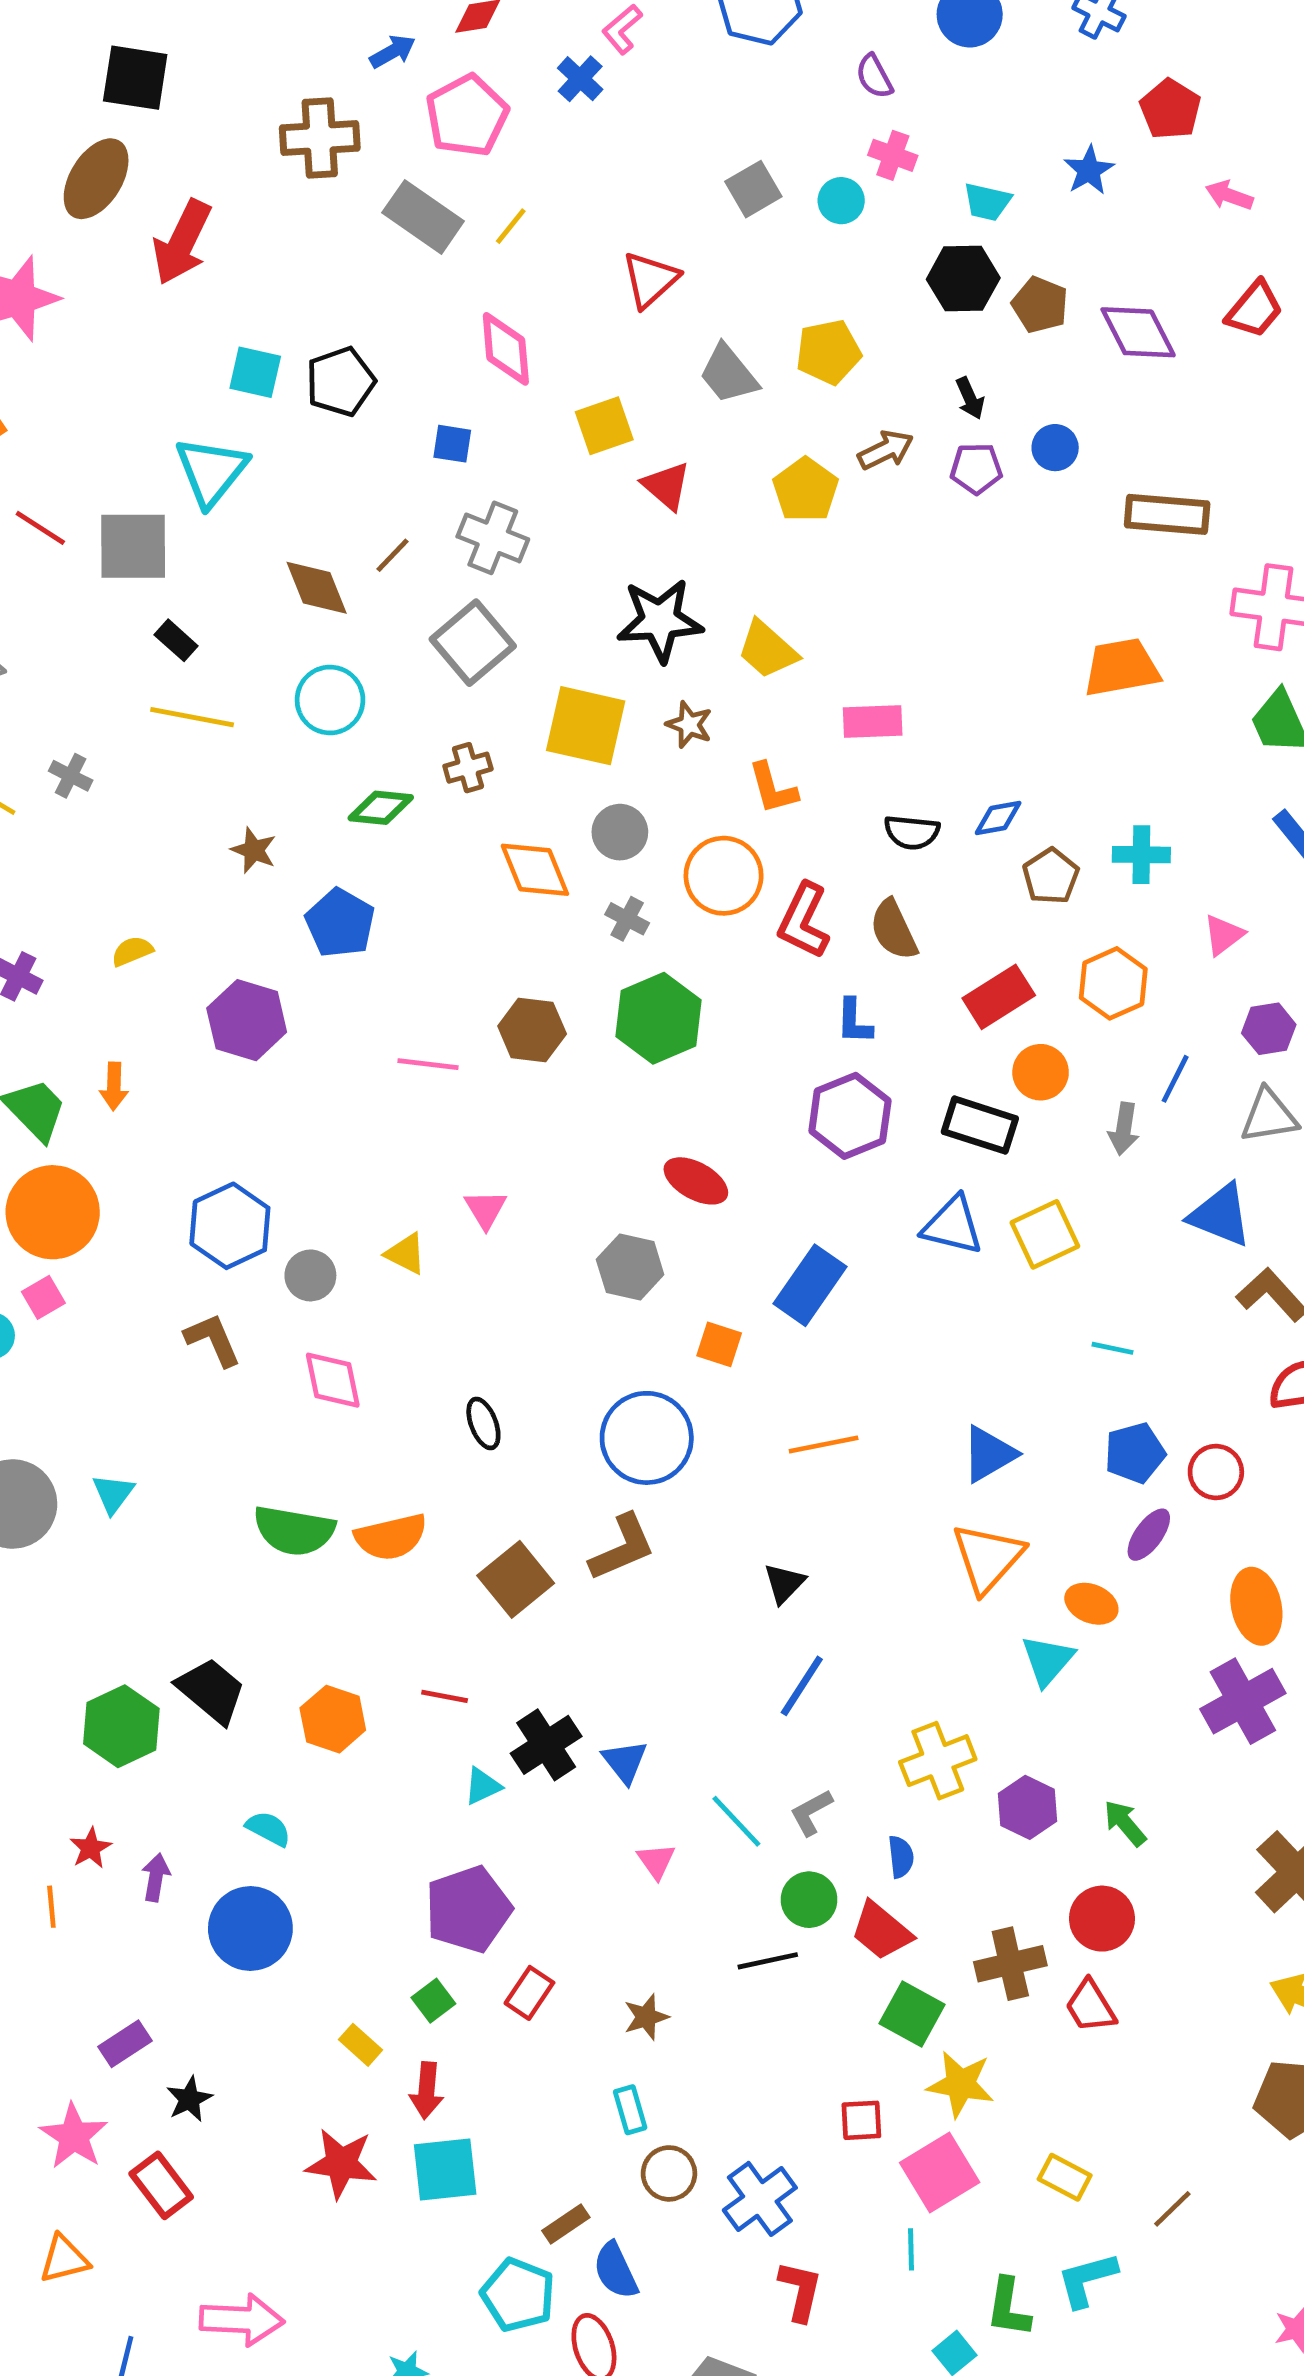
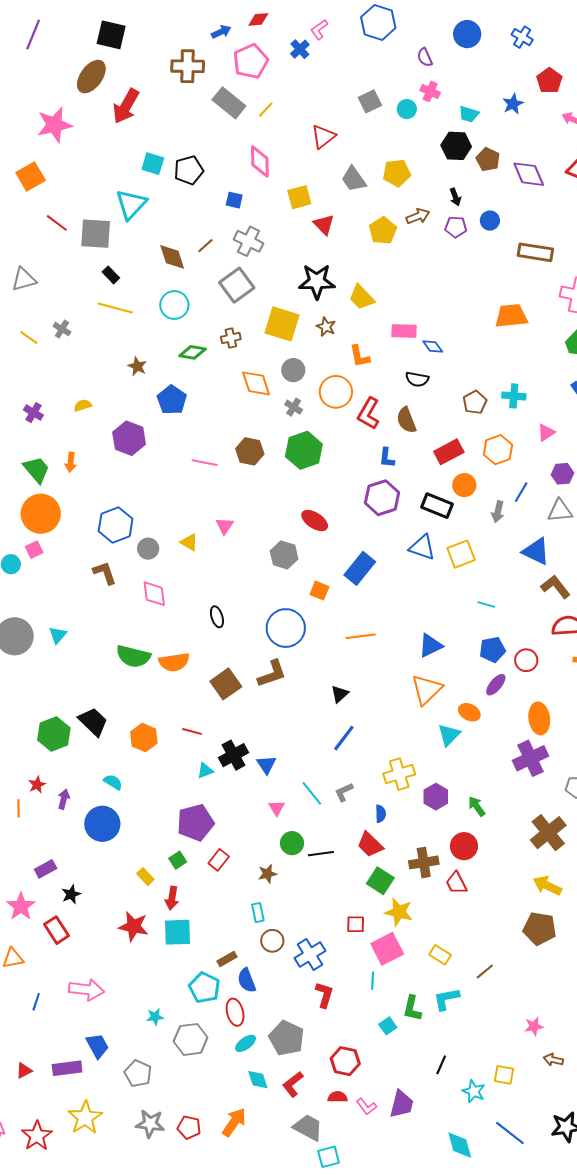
blue diamond: (998, 818) -> (433, 347), moved, turned 60
green circle: (809, 1900) -> (292, 843), moved

